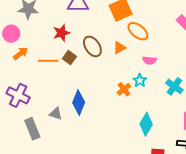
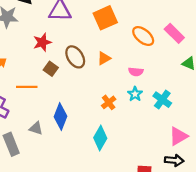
orange ellipse: (138, 31) -> (143, 36), moved
orange line: (48, 61) -> (27, 87), moved
cyan star: (140, 81) -> (135, 94), moved
cyan diamond: (146, 124) -> (100, 138), moved

